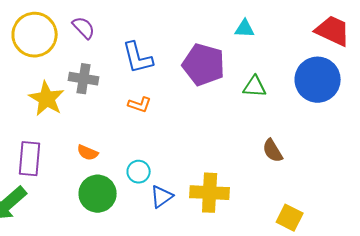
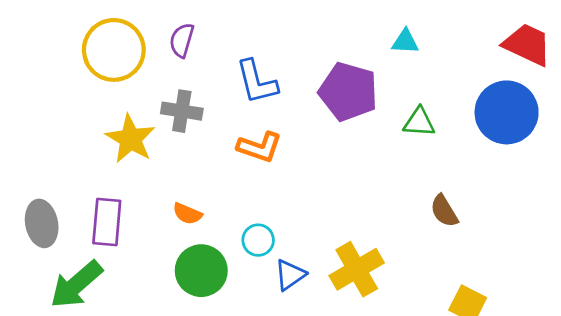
purple semicircle: (84, 28) -> (182, 40), turned -120
orange L-shape: (140, 105) -> (260, 147), size x1.4
yellow cross: (210, 193) -> (357, 269), turned -33

